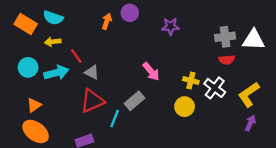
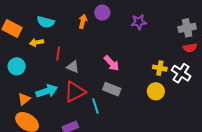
cyan semicircle: (53, 18) -> (46, 22), moved
red line: (76, 56) -> (58, 54), turned 48
pink arrow: (151, 72) -> (112, 63), moved
cyan arrow: (56, 73) -> (47, 91), moved
gray rectangle: (134, 101) -> (112, 89), turned 66
cyan line: (115, 119) -> (95, 106), turned -35

